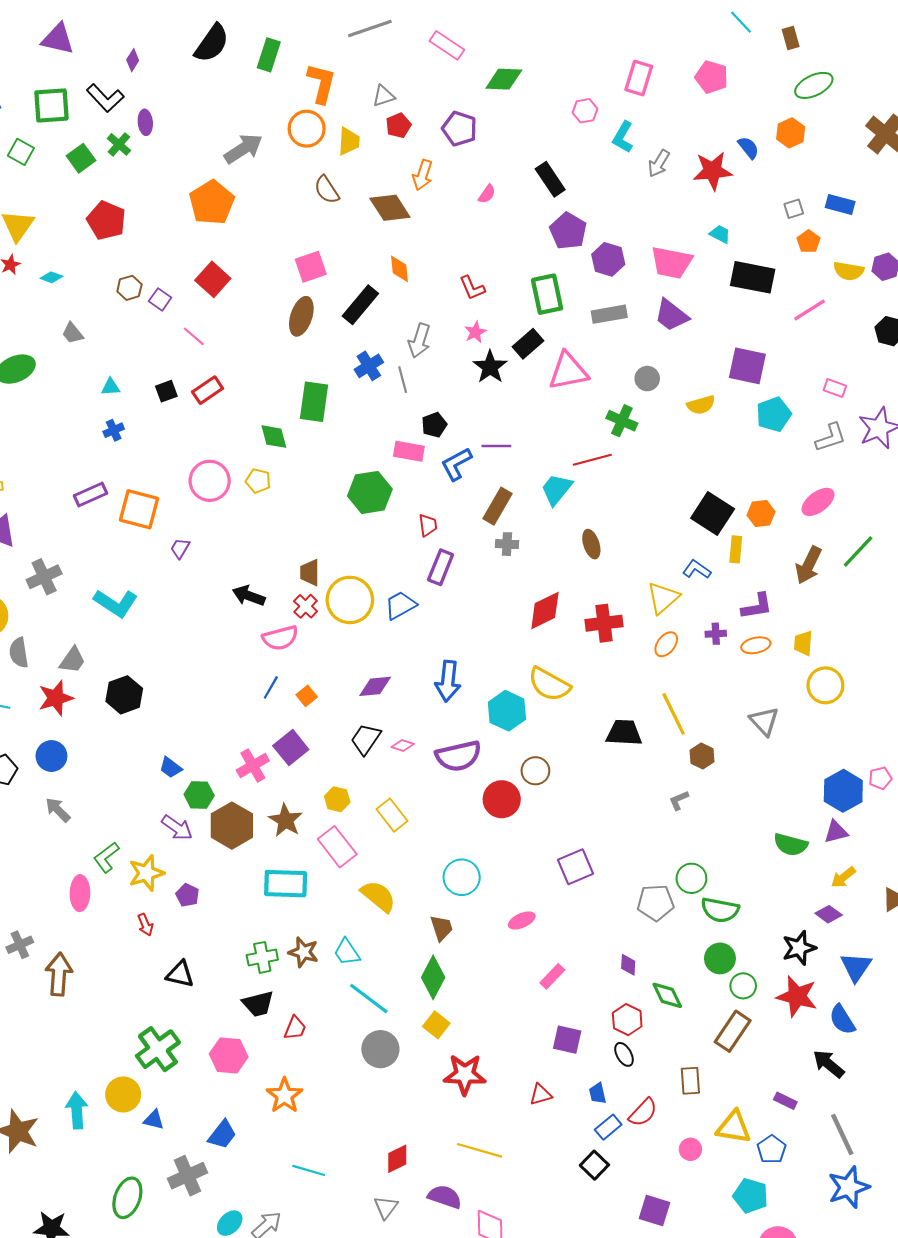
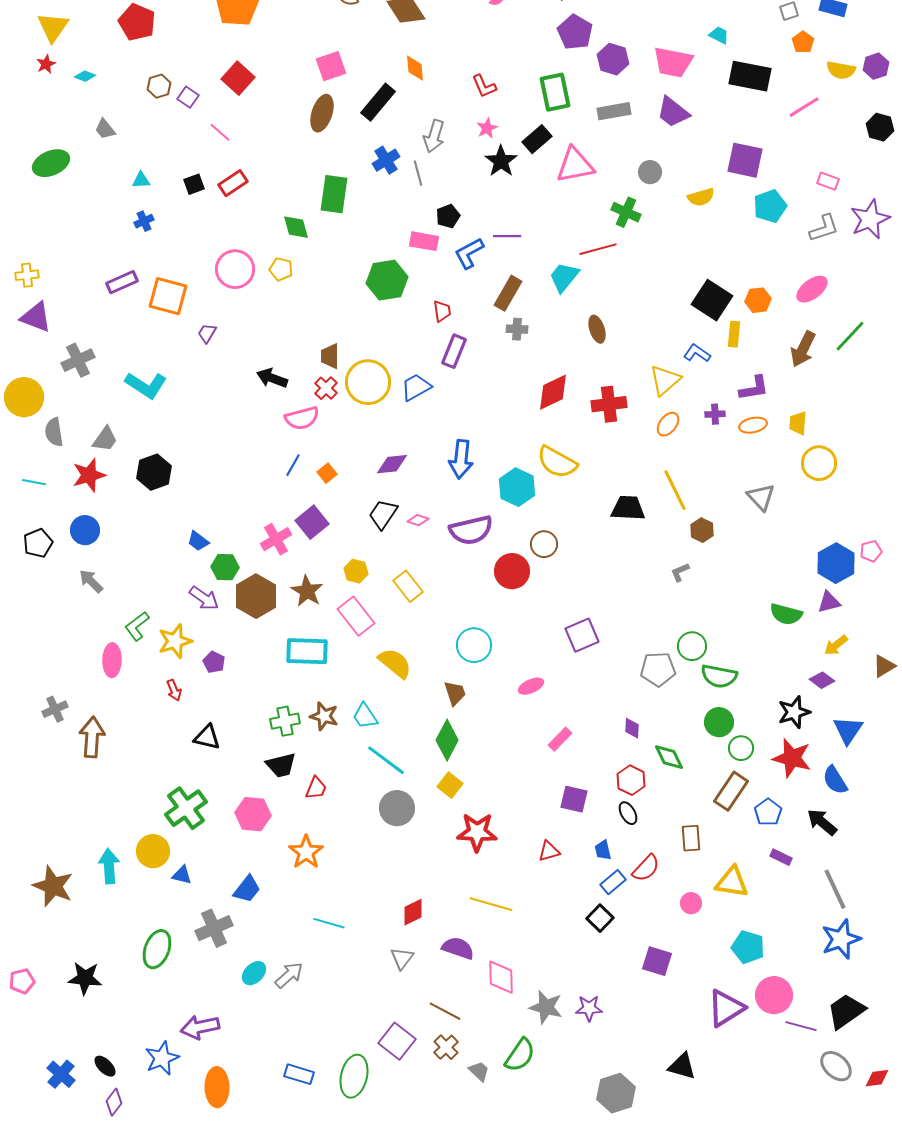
blue pentagon: (772, 1149) -> (768, 812), moved

